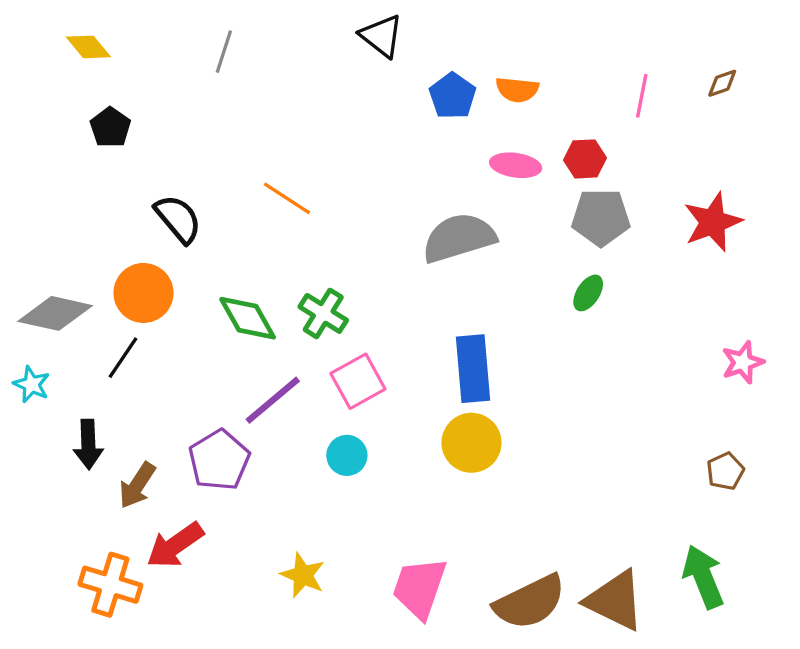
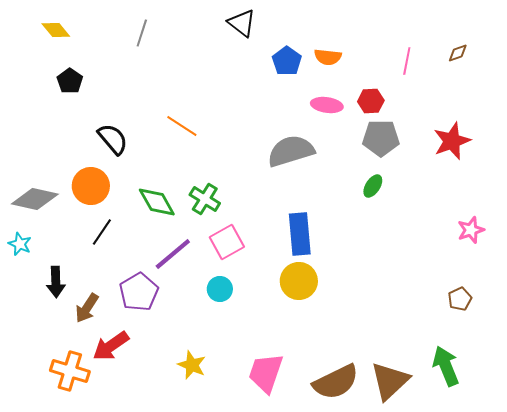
black line: (123, 358) -> (102, 232), moved
brown triangle: (615, 600) -> (390, 381), turned 51

